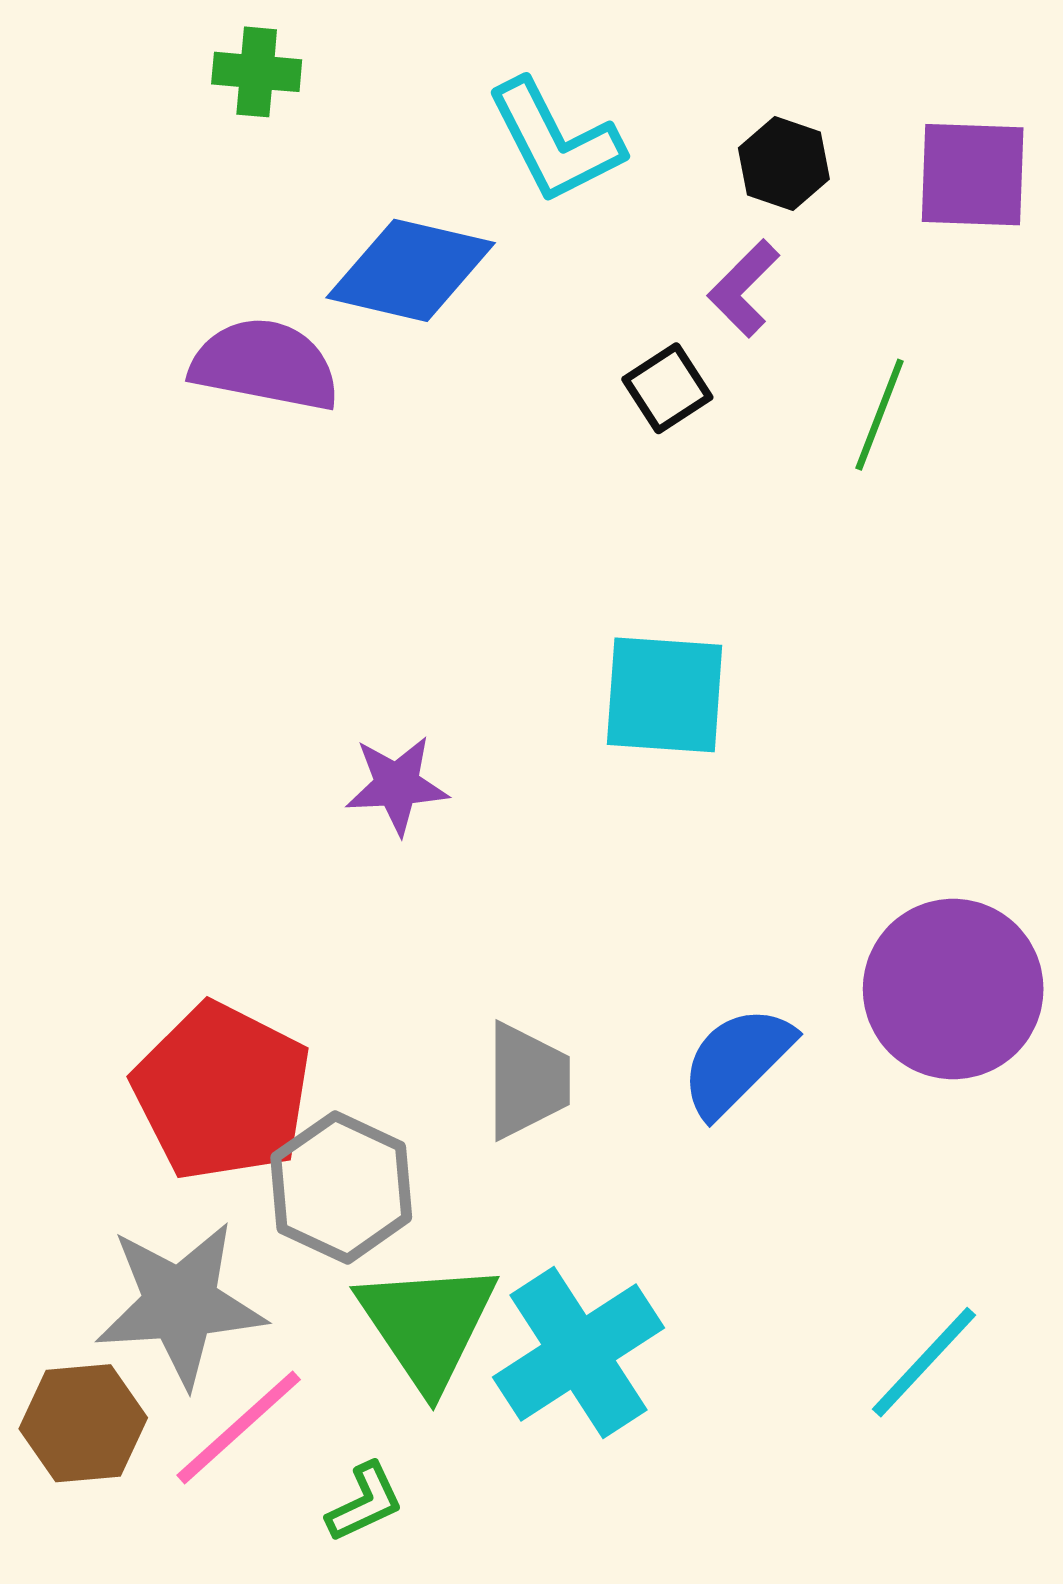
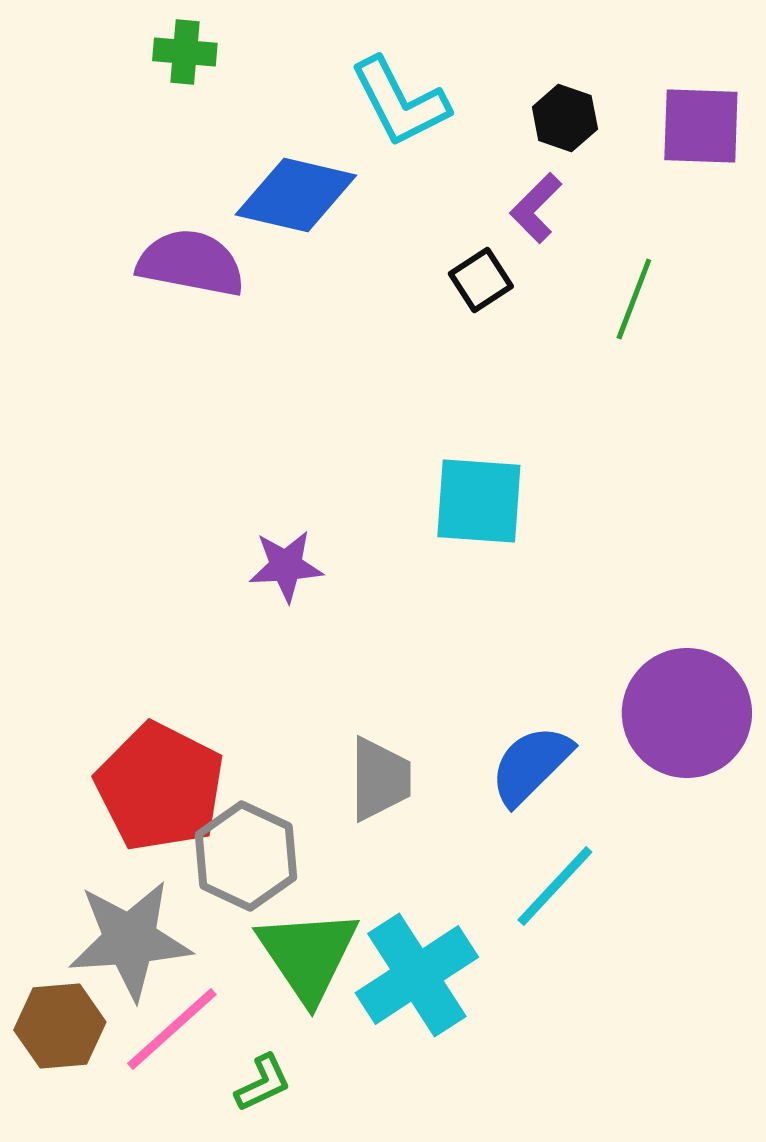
cyan line: (924, 1362) -> (555, 886), moved

